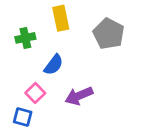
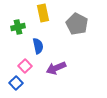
blue semicircle: (54, 65) -> (38, 46), turned -49
blue square: (23, 117) -> (16, 83), turned 32

